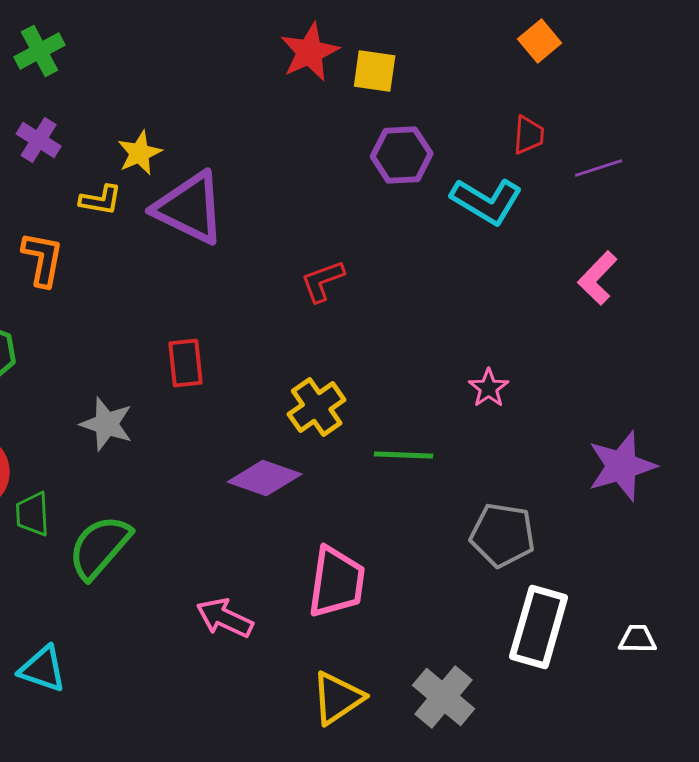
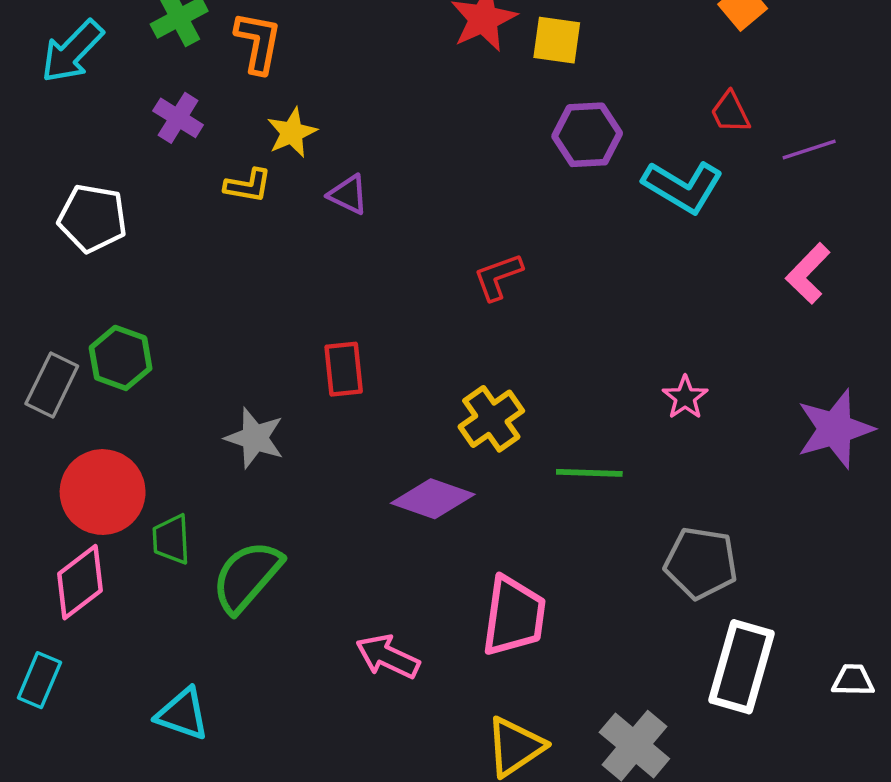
red trapezoid: (529, 135) -> (730, 112), turned 150
purple triangle: (190, 208) -> (348, 195), size x0.5
orange L-shape: (43, 259) -> (258, 42), moved
purple star: (622, 466) -> (835, 429), moved

